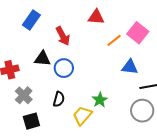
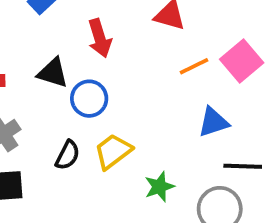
blue triangle: (130, 67) -> (213, 122), turned -36
green star: (100, 100) -> (159, 187), moved
yellow trapezoid: (82, 115) -> (113, 151), moved

